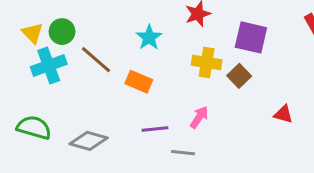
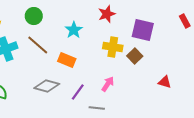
green circle: (62, 32) -> (34, 16), moved
purple line: (155, 129) -> (78, 92), turned -48
gray diamond: (89, 141) -> (47, 86), moved

